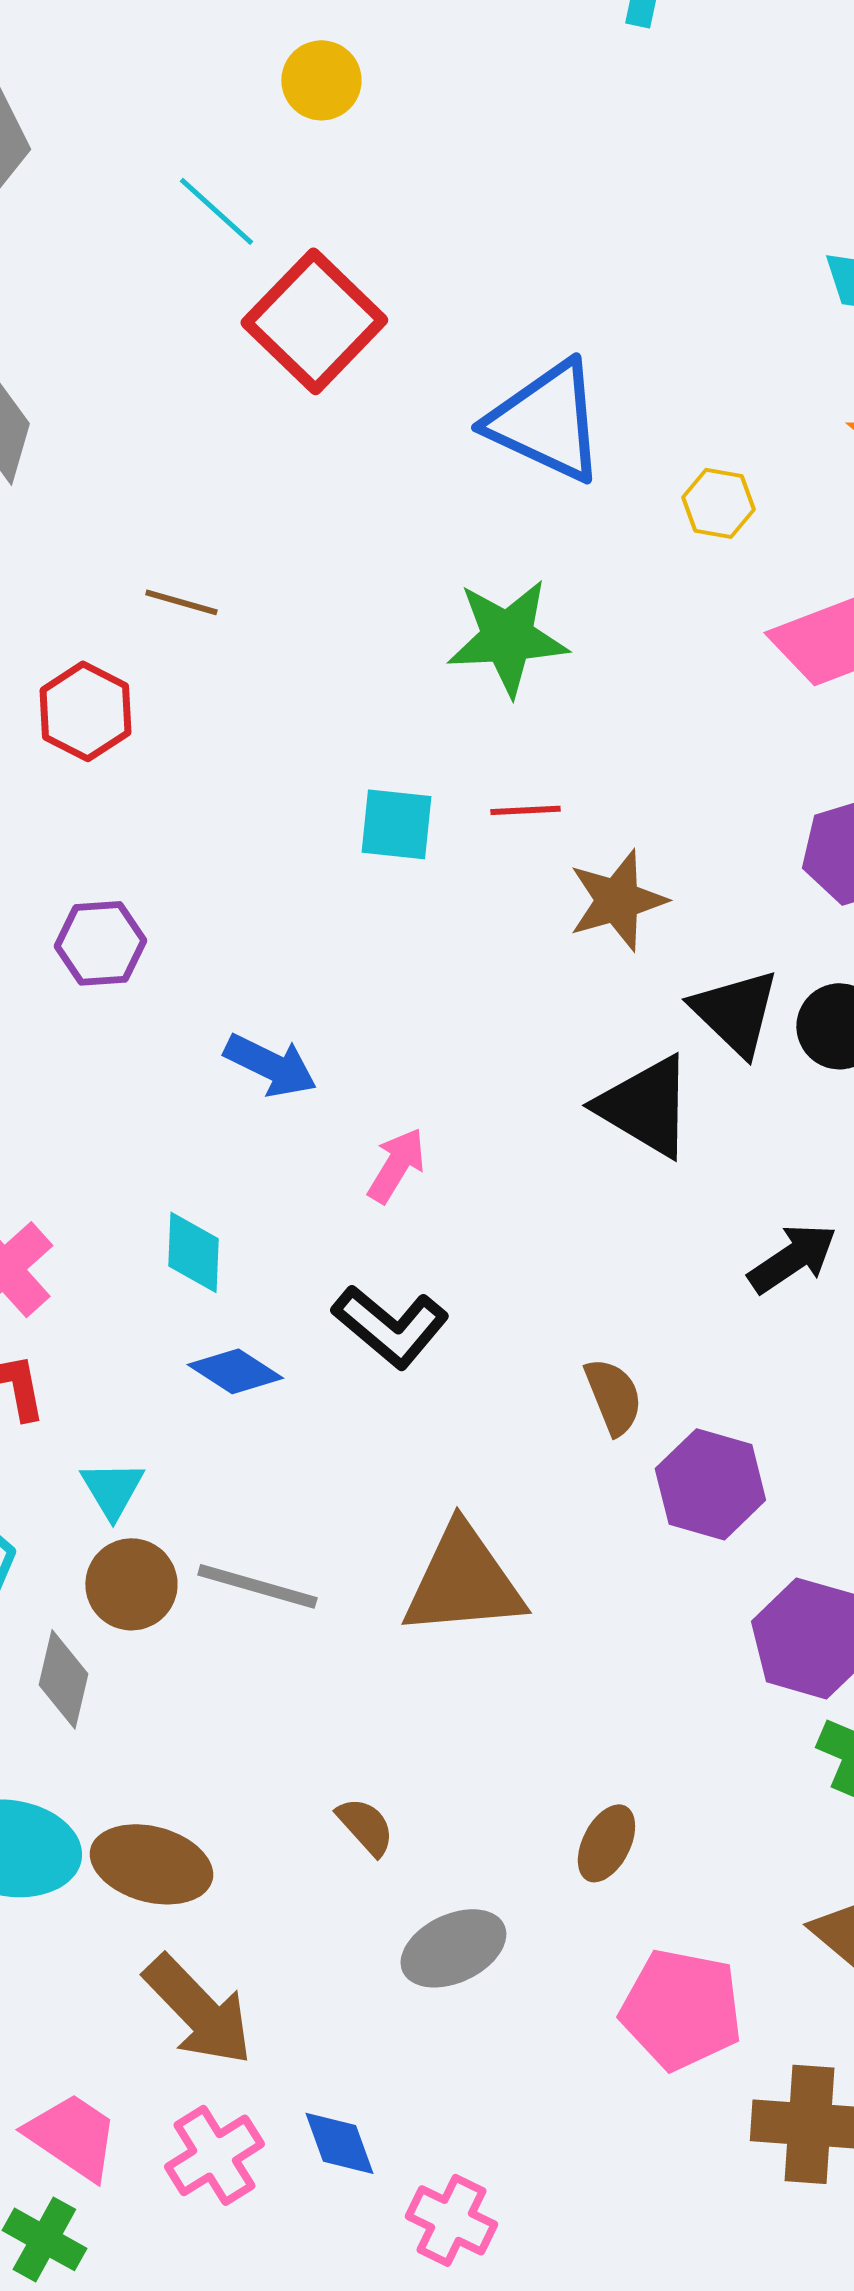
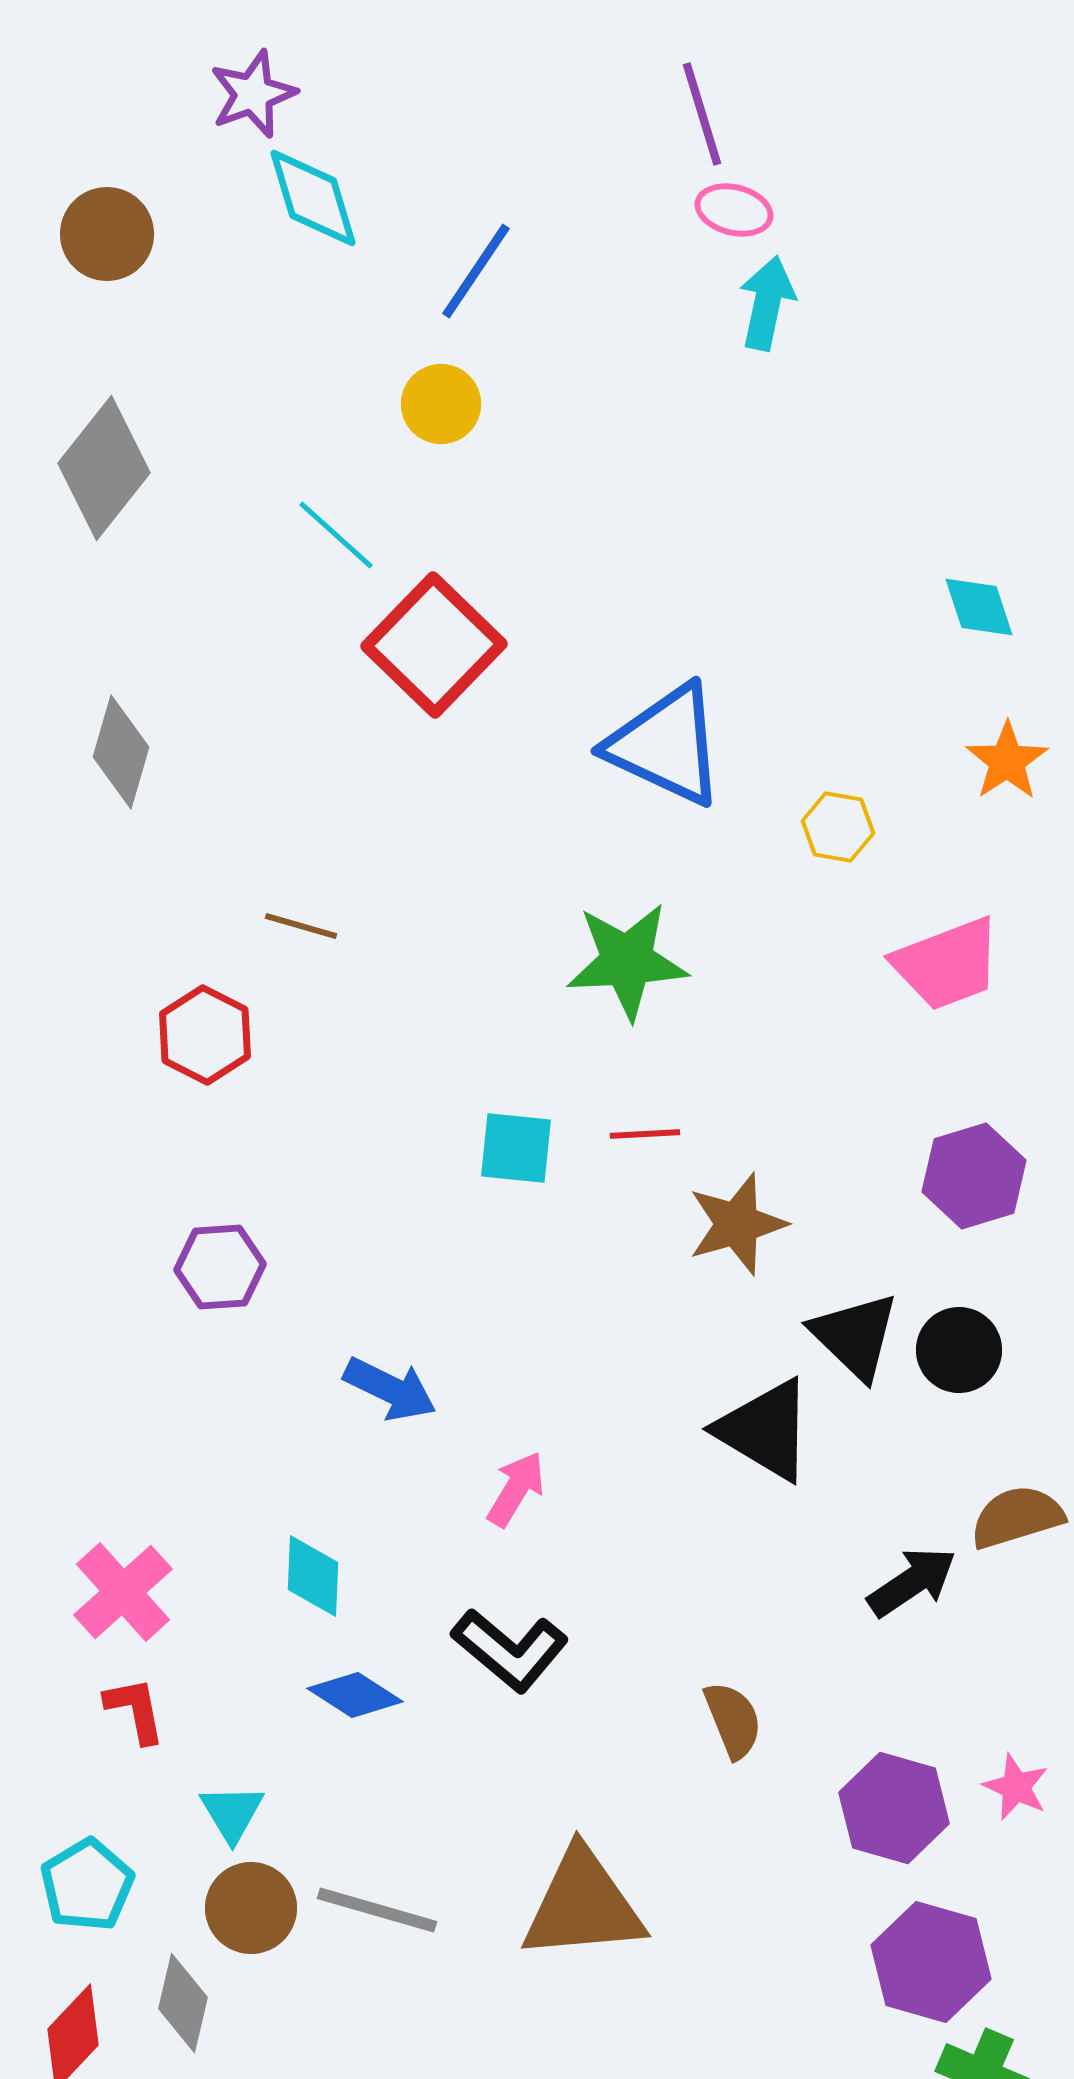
purple hexagon: (710, 1484) -> (894, 1808), moved

